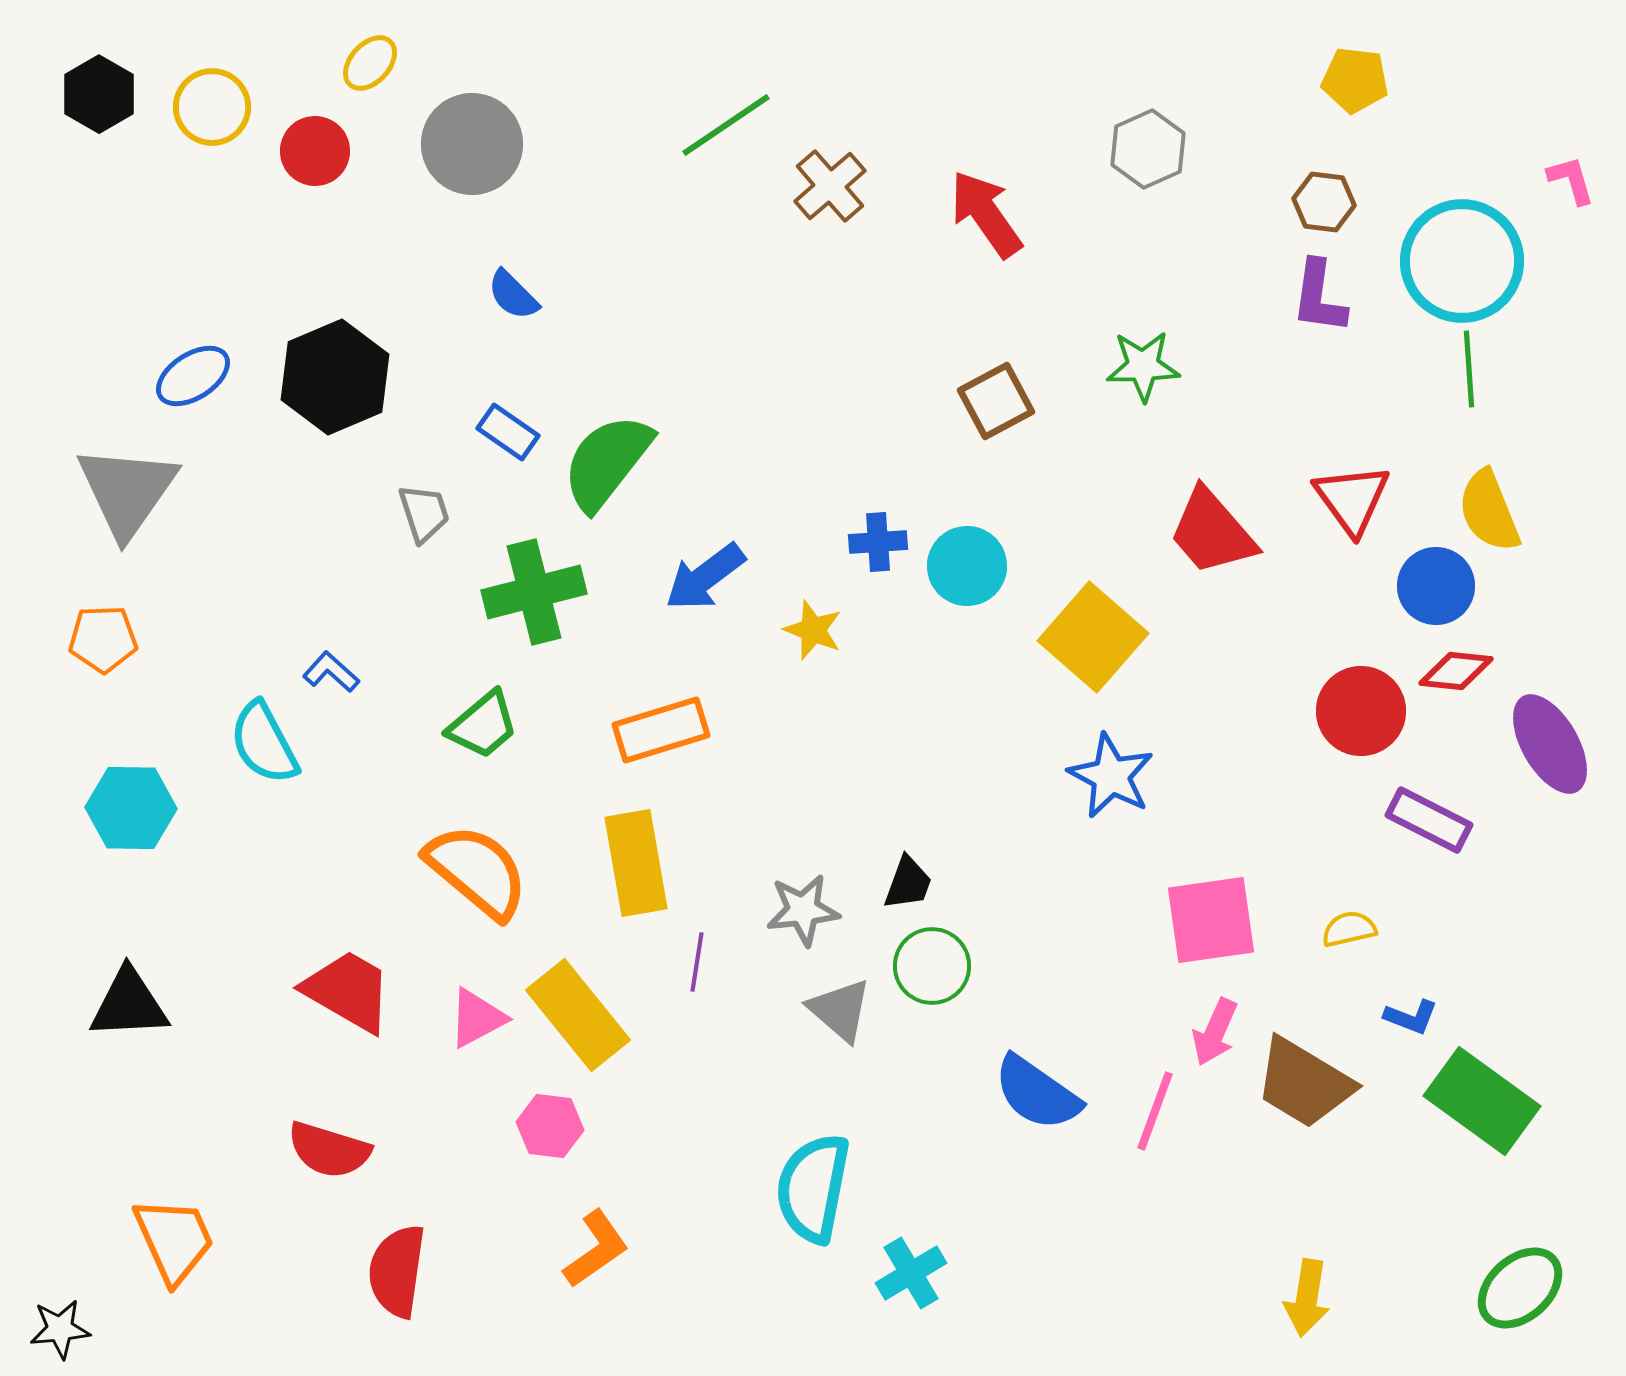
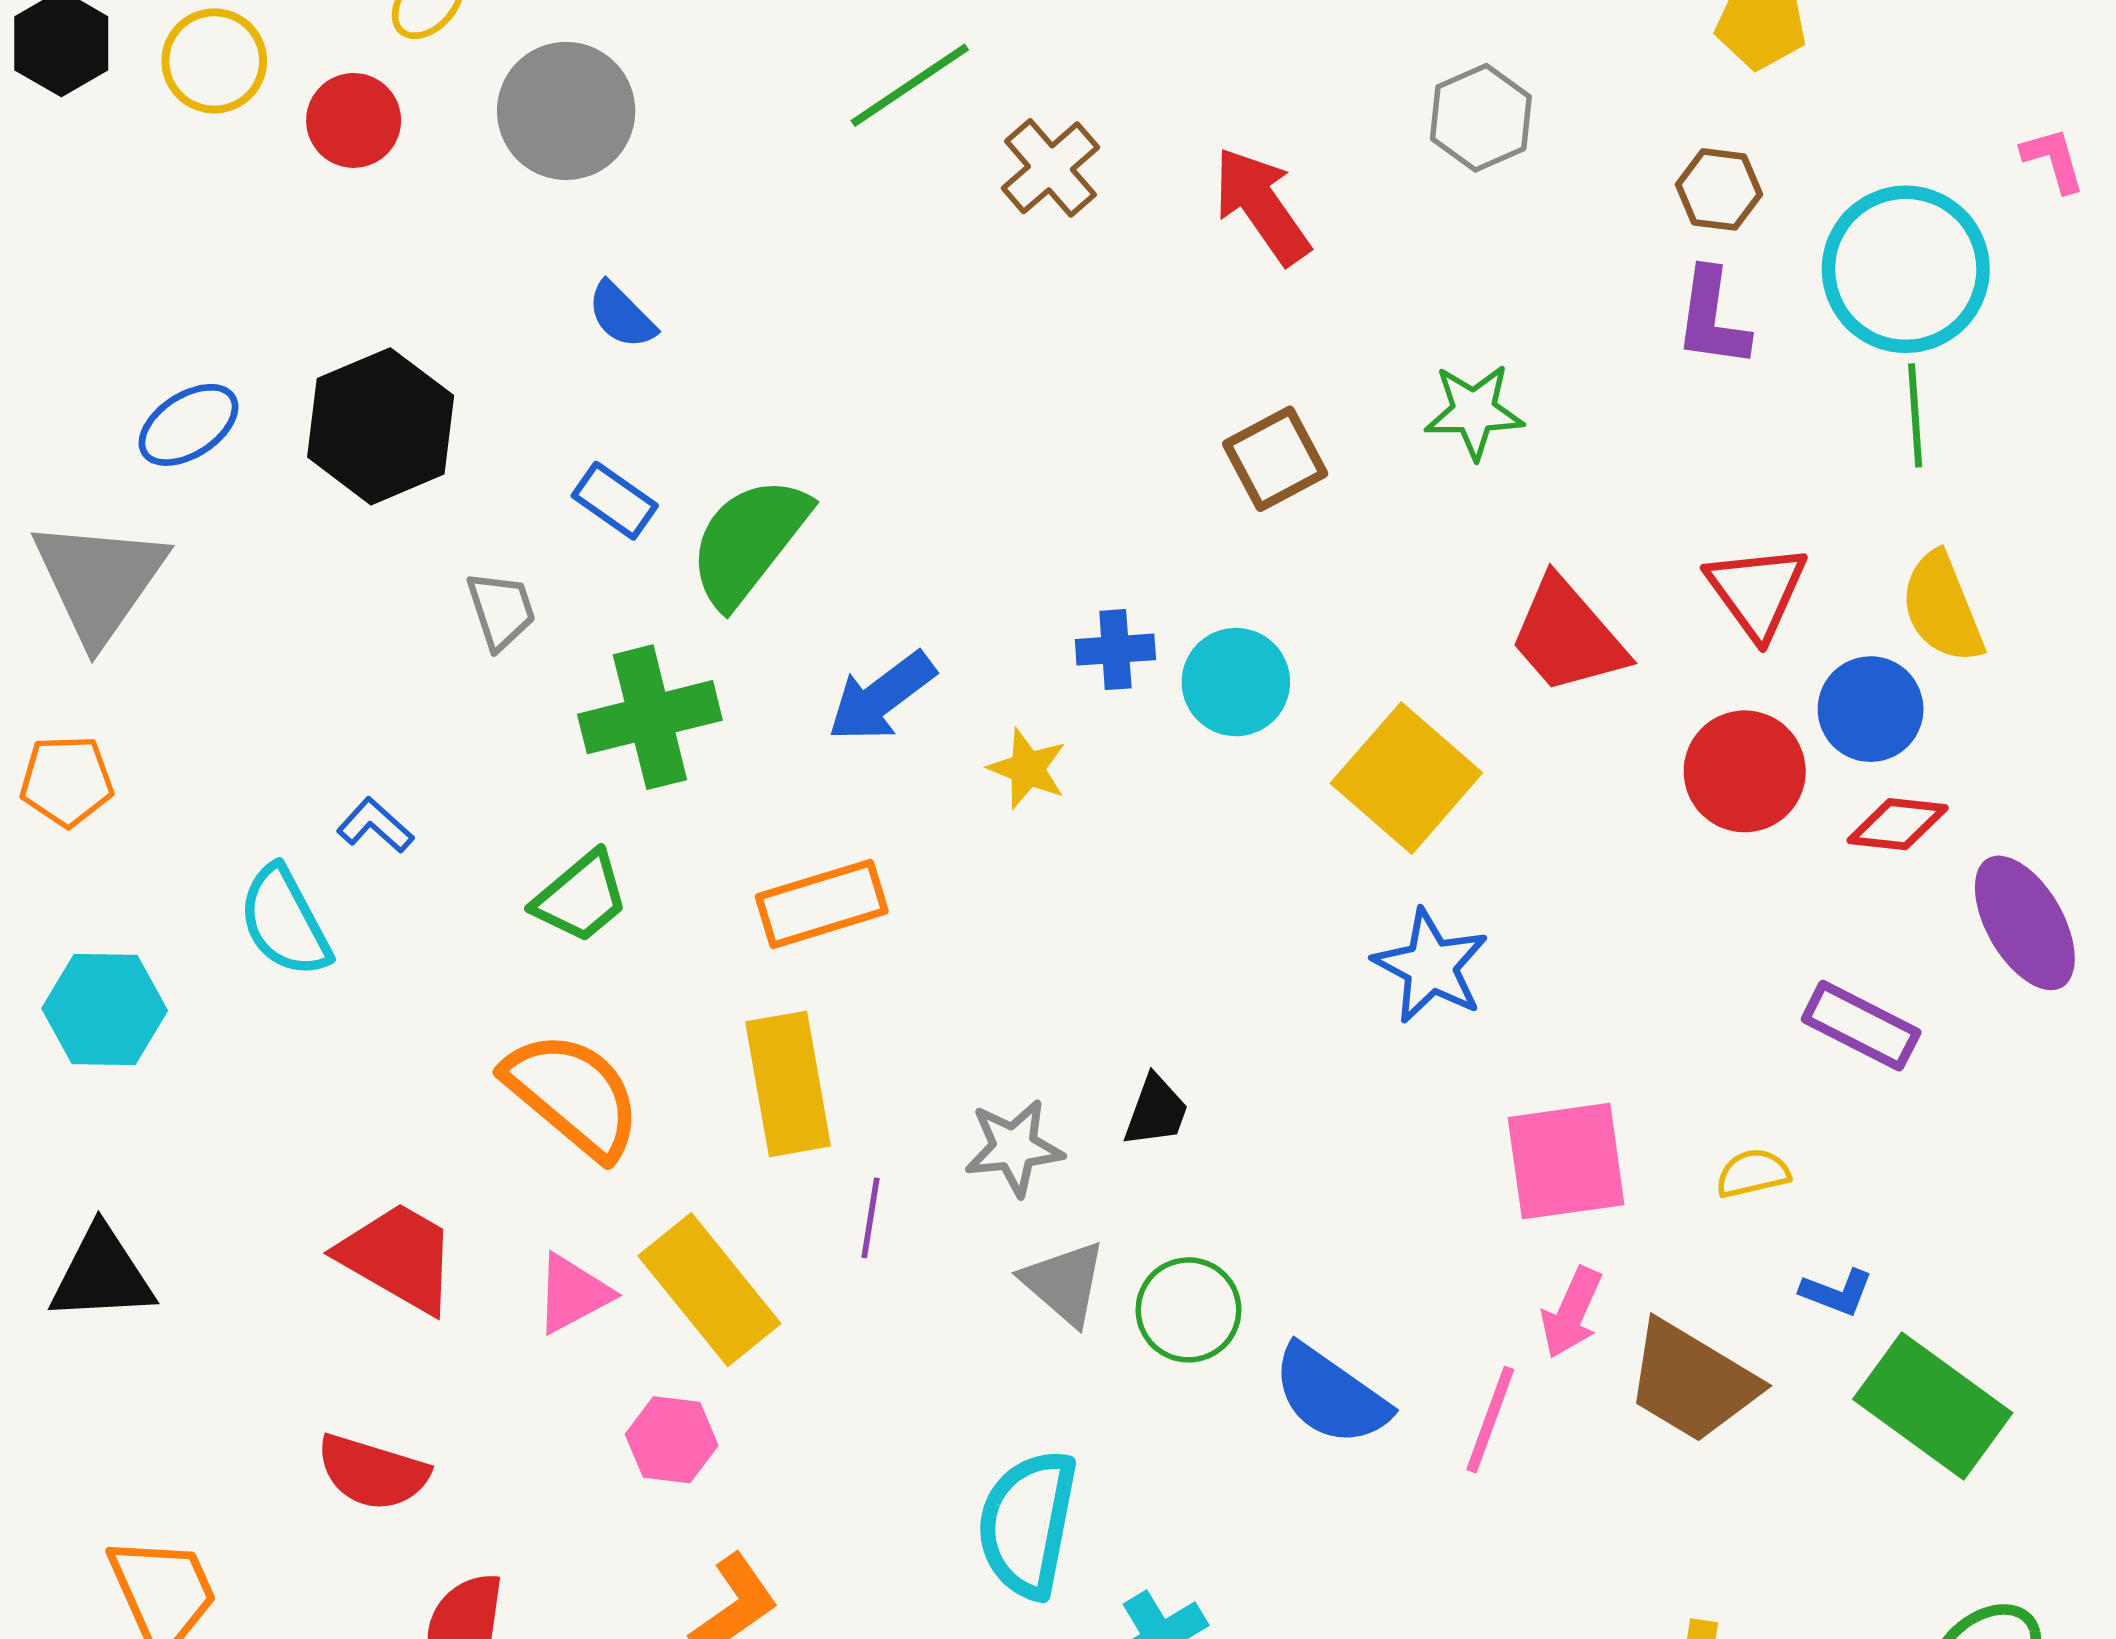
red circle: (1361, 711) -> (1745, 771), moved
green circle: (932, 966) -> (1189, 1310), moved

